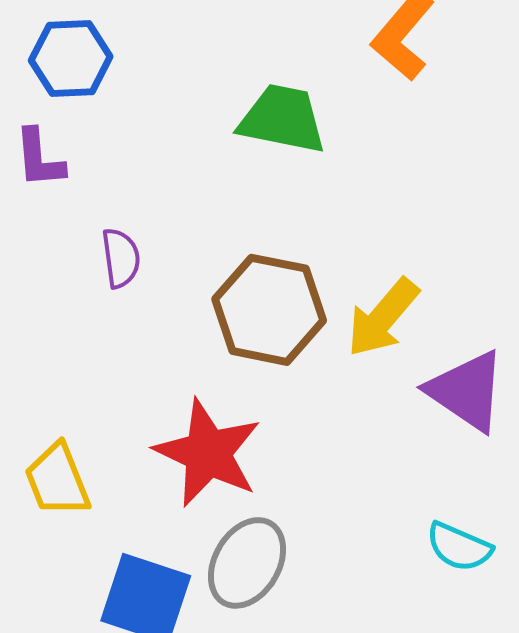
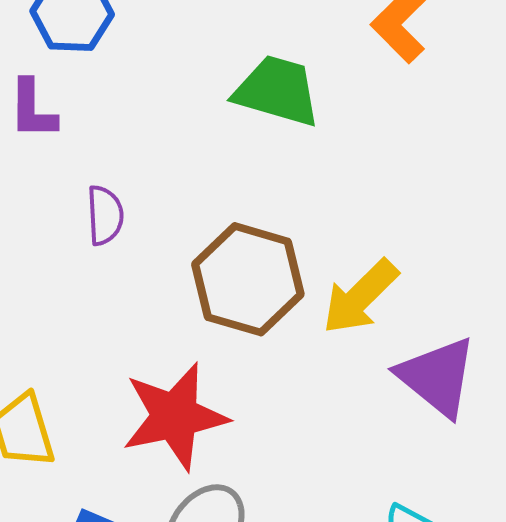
red star: (208, 453) -> (175, 416), turned 30

